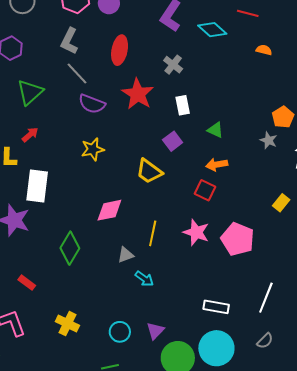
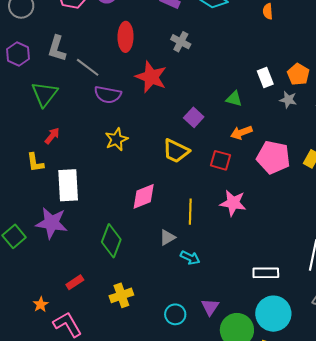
gray L-shape: (69, 41) -> (57, 48), moved
orange semicircle: (264, 50) -> (268, 11), turned -98
white rectangle: (183, 105) -> (265, 78), moved
red square: (205, 190) -> (220, 160), moved
pink pentagon: (238, 239) -> (273, 157), moved
red rectangle: (27, 283) -> (75, 282), turned -60
yellow cross: (67, 324) -> (121, 295), moved, turned -35

